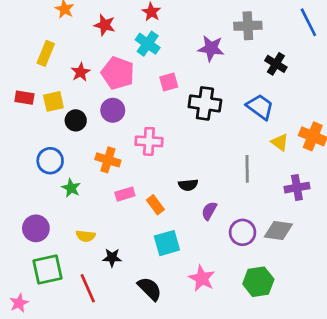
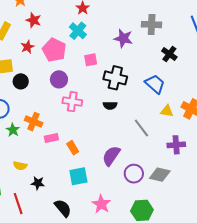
red star: (105, 25) -> (34, 20), moved
purple circle: (113, 110) -> (59, 79), moved
yellow triangle: (280, 142) -> (167, 111), turned -32
orange cross: (108, 160) -> (34, 122), moved
gray line: (247, 169) -> (141, 128), turned -42
black semicircle: (188, 185) -> (110, 106), moved
purple semicircle: (209, 211) -> (111, 156), size x1.5

